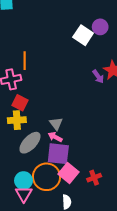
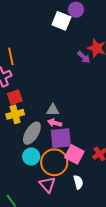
red square: (20, 103) -> (15, 97), turned -35
gray triangle: (56, 124) -> (53, 110), turned -40
cyan circle: (23, 181) -> (31, 156), moved
pink triangle: (24, 194) -> (47, 184), moved

